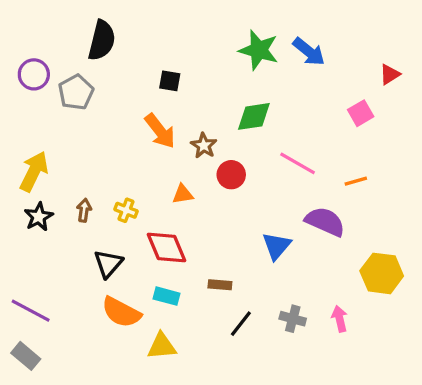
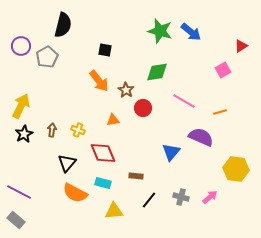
pink arrow: (340, 319) -> (210, 197), turned 63
yellow triangle: (162, 346) -> (114, 211), moved

